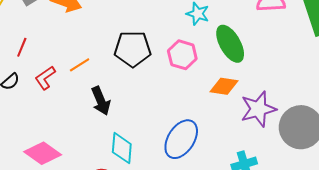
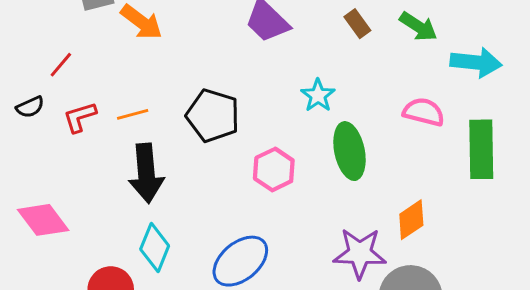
pink hexagon: (182, 55) -> (274, 169), moved
orange diamond: (224, 86) -> (411, 220), moved, turned -60
black arrow: (101, 101) -> (146, 173), size x1.4

